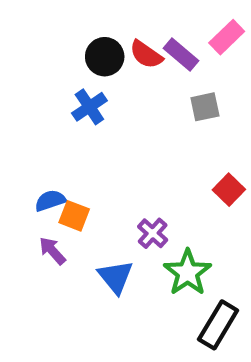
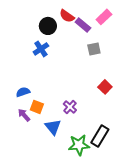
red semicircle: (146, 55) -> (67, 16), moved
orange square: (74, 216) -> (37, 107), moved
green star: (188, 273) -> (79, 145), moved, turned 30
black rectangle: (218, 325) -> (100, 136), moved

